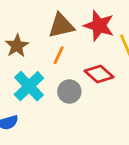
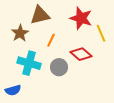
brown triangle: (61, 26) -> (40, 15), moved
cyan cross: (29, 86) -> (29, 63), turned -30

